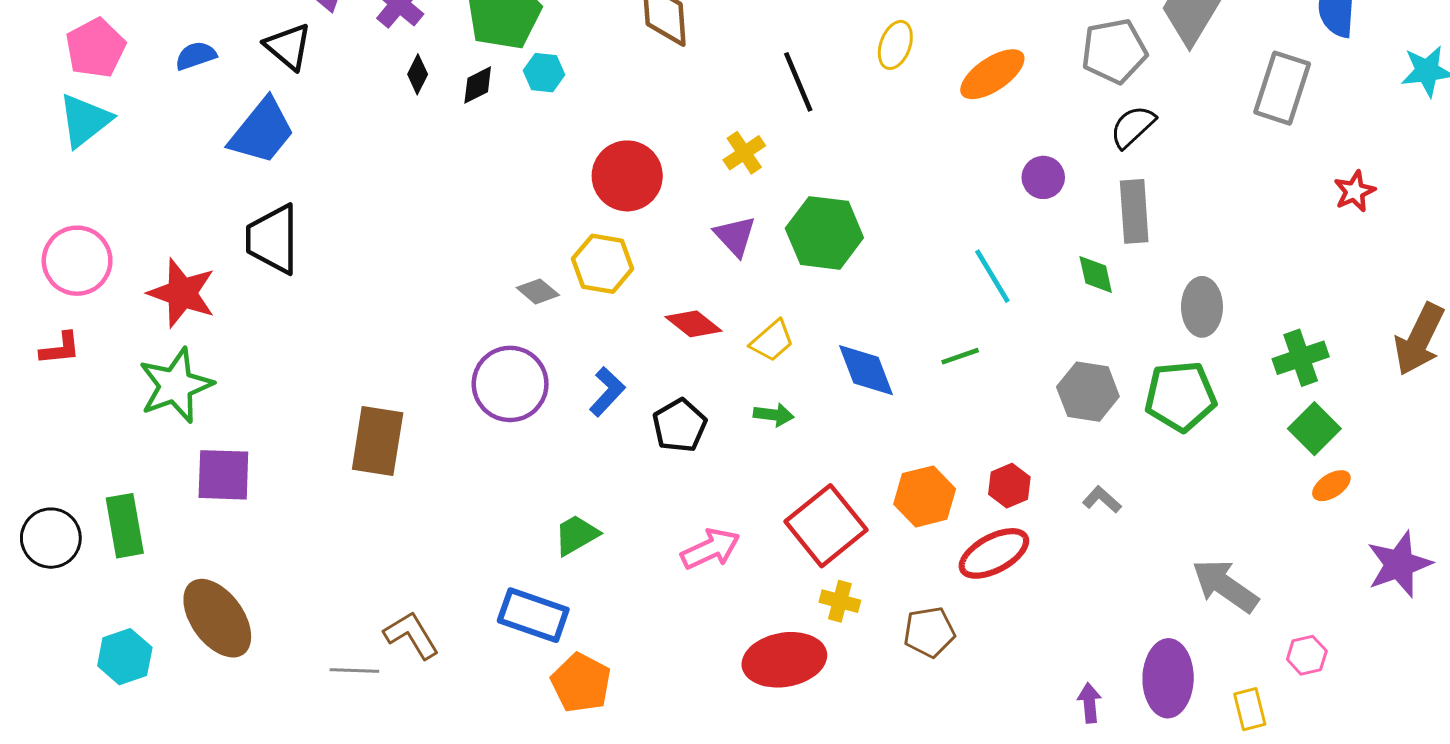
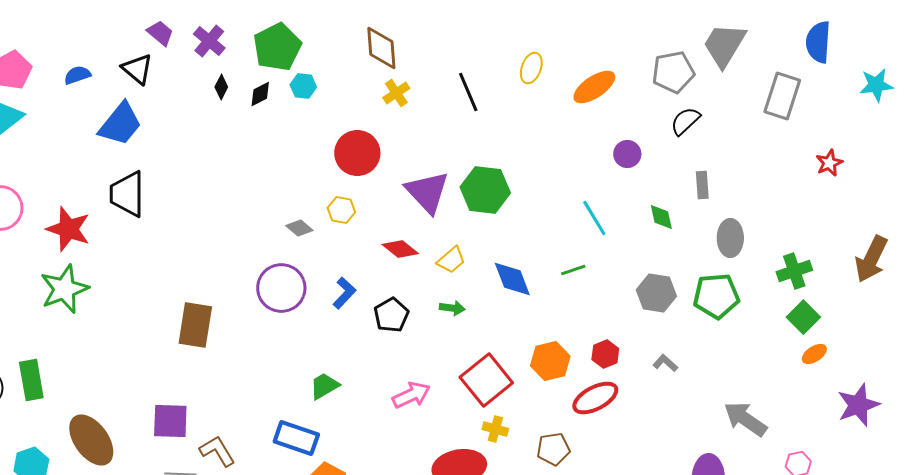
yellow cross: (744, 153) -> (396, 93), moved
gray rectangle: (1134, 211) -> (702, 185), moved, size x0.7
purple triangle: (735, 236) -> (427, 192), size x1.6
yellow hexagon: (603, 264) -> (341, 210), size x0.7
purple square: (223, 475) -> (170, 421), moved

